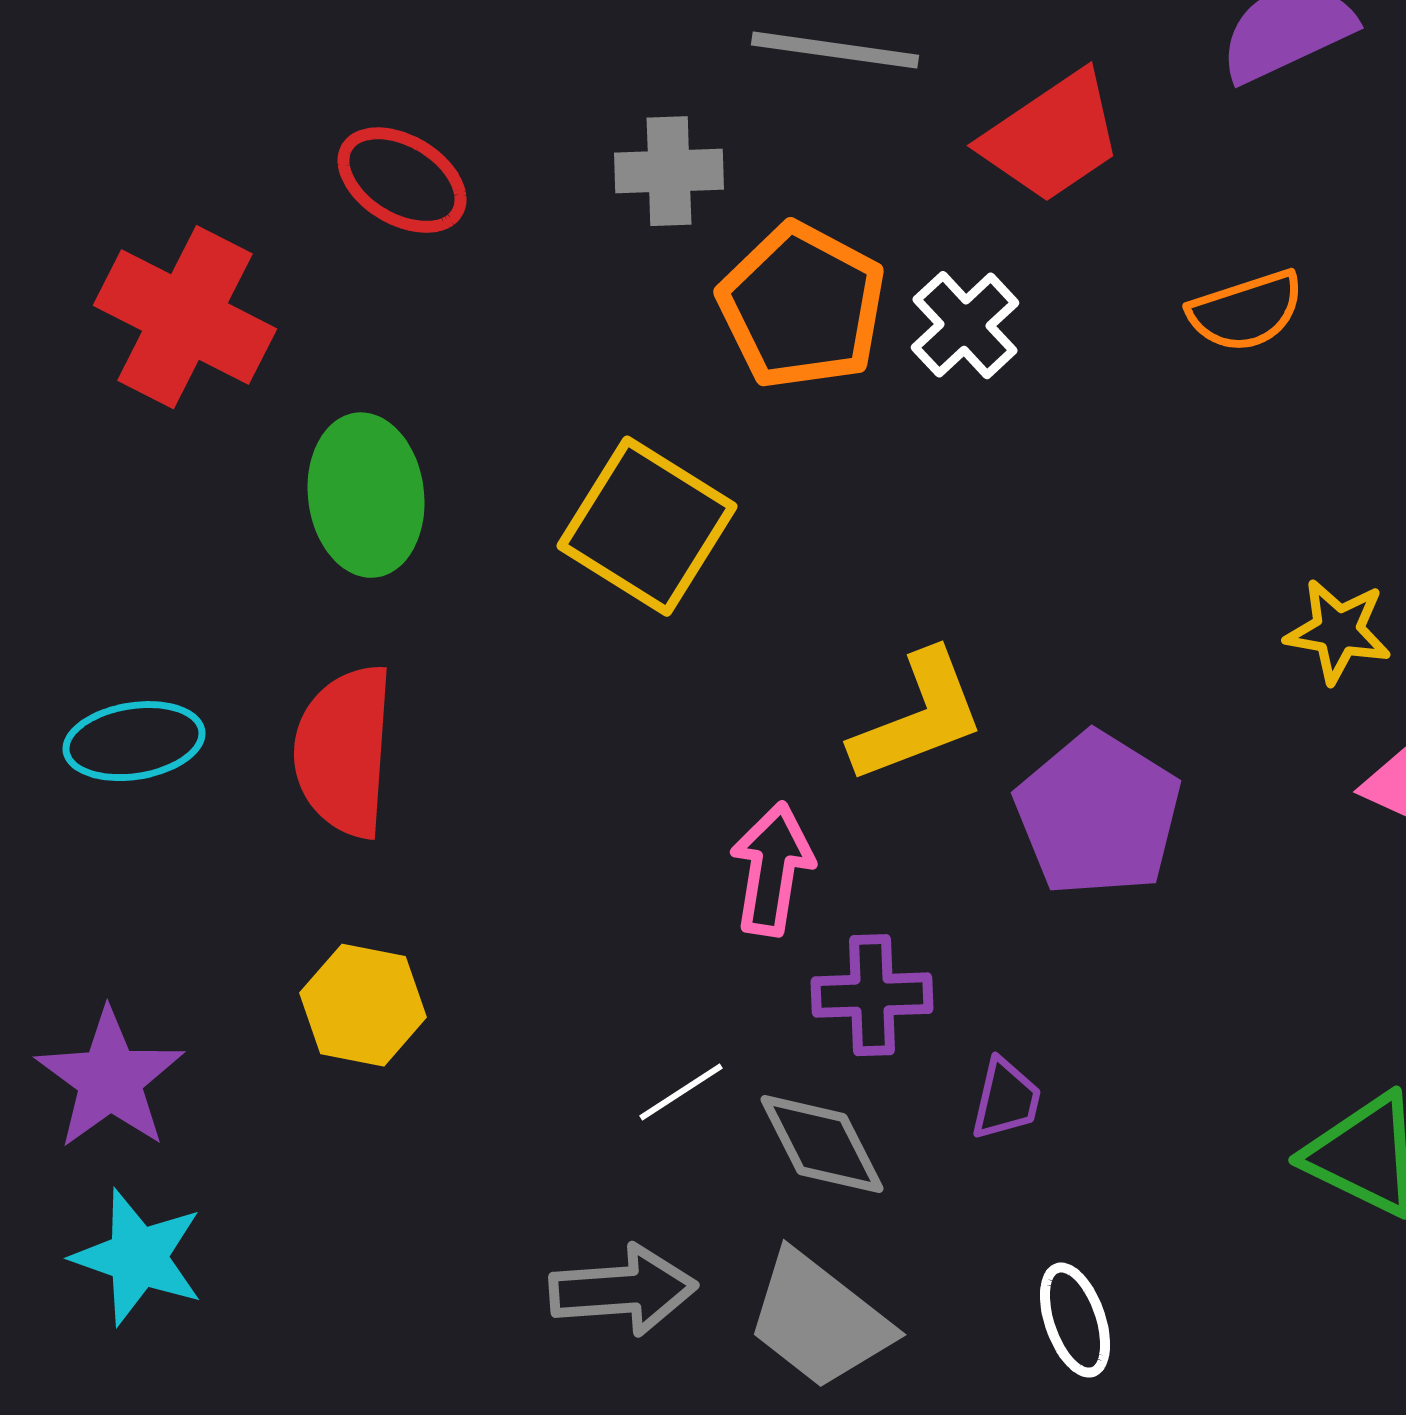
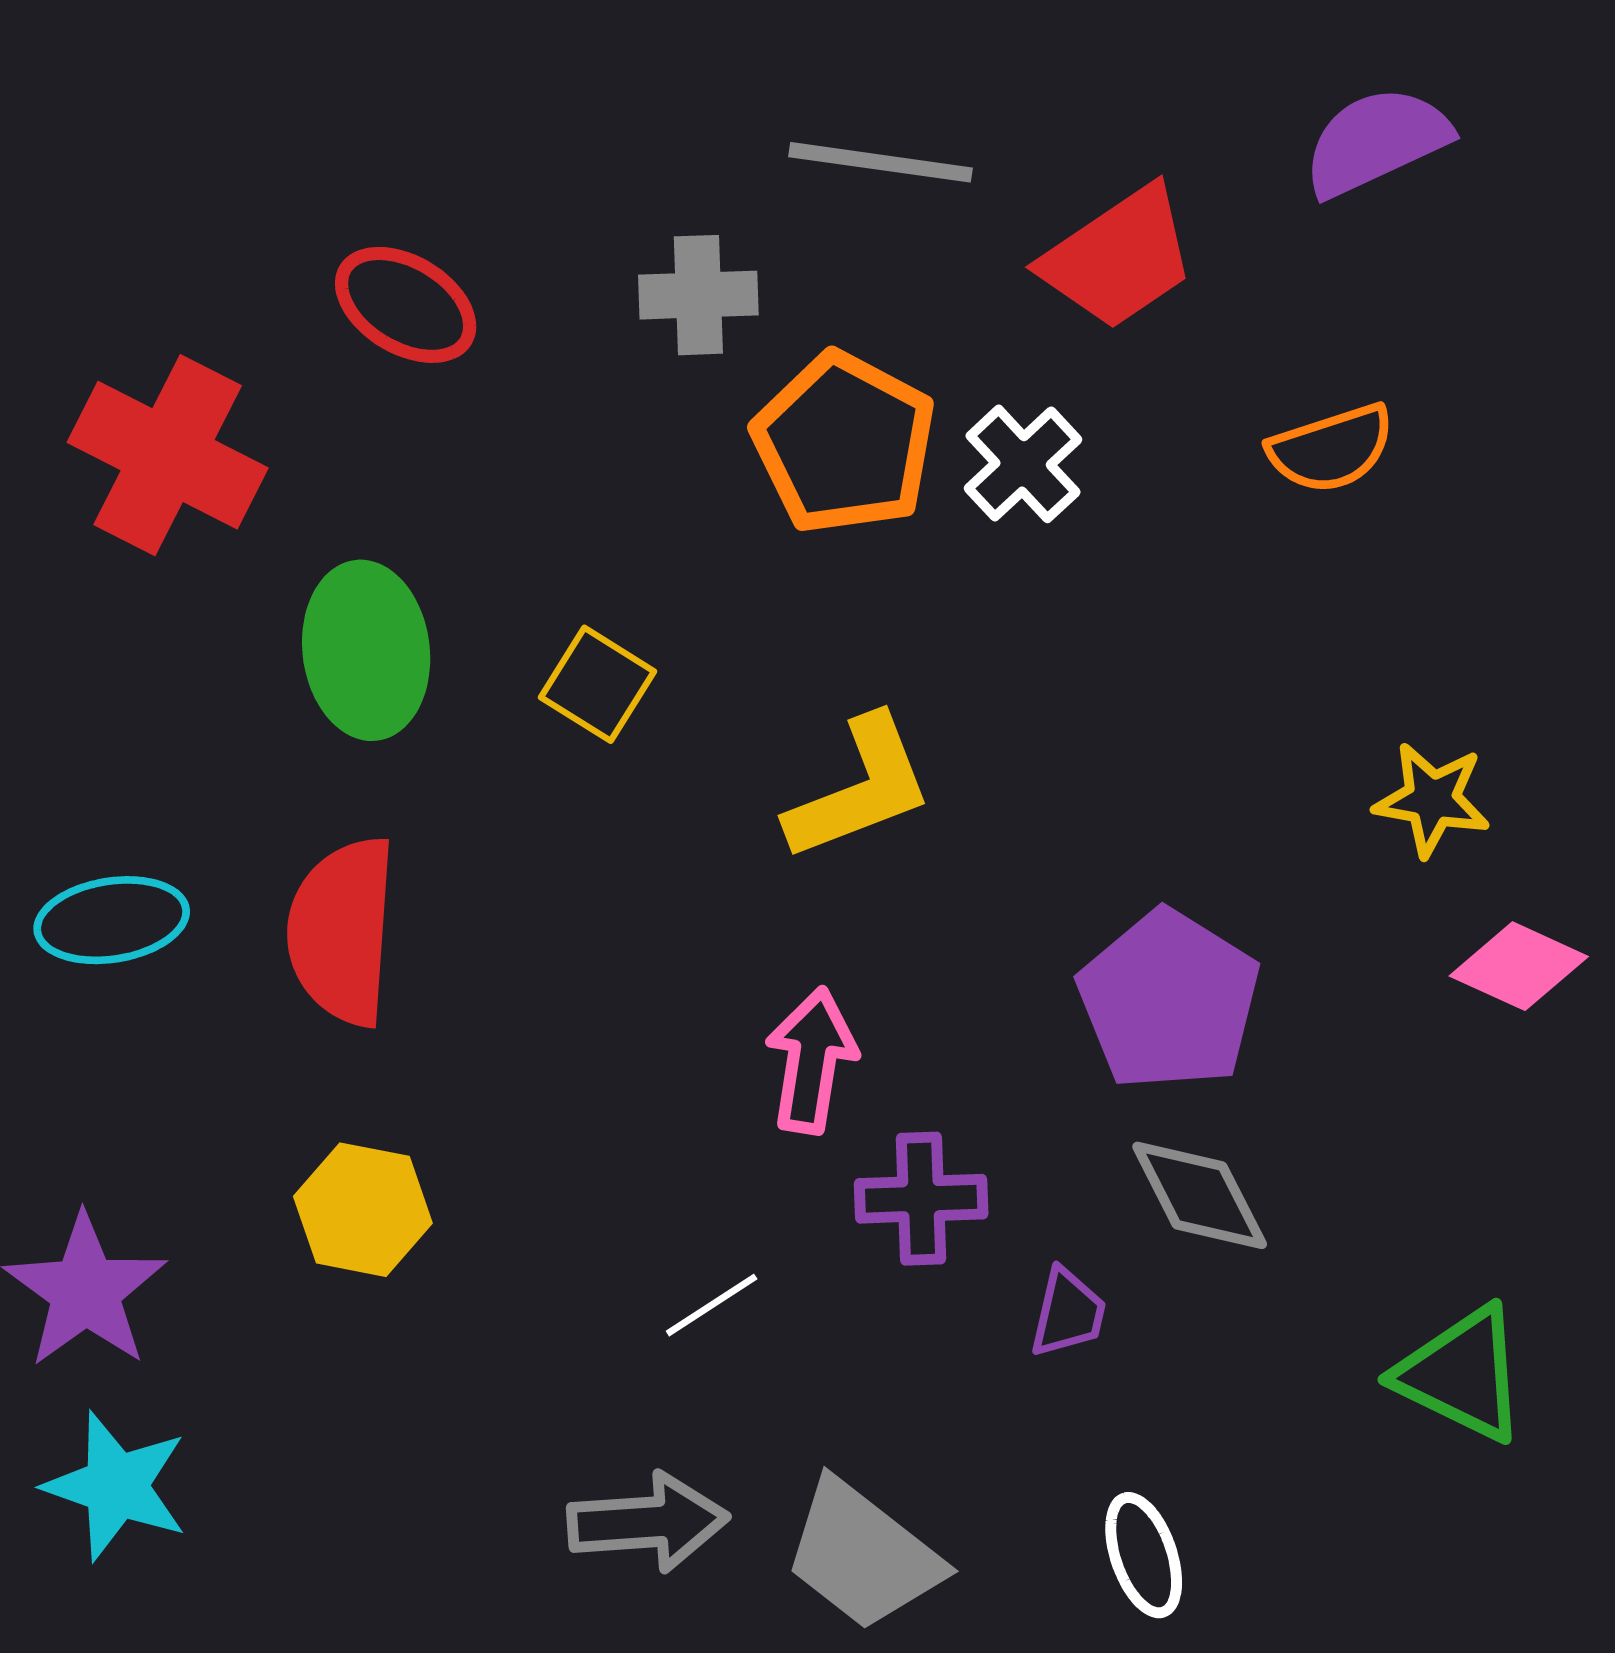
yellow square: (647, 526) -> (598, 684), moved, size x0.6
yellow L-shape: (918, 717) -> (860, 789), moved
gray diamond: (822, 1144) -> (1200, 1195), moved

